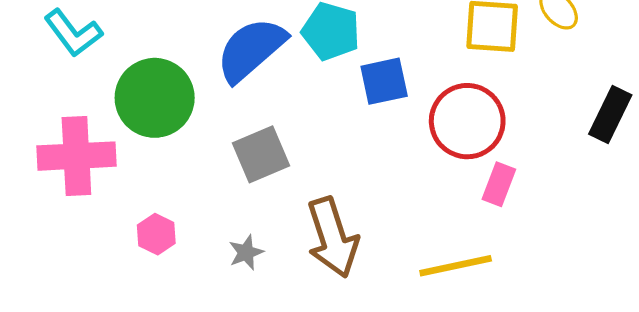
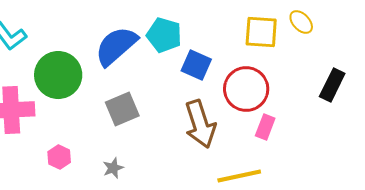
blue square: (384, 81) -> (196, 65), turned 36
brown arrow: (333, 237) -> (200, 124), moved

